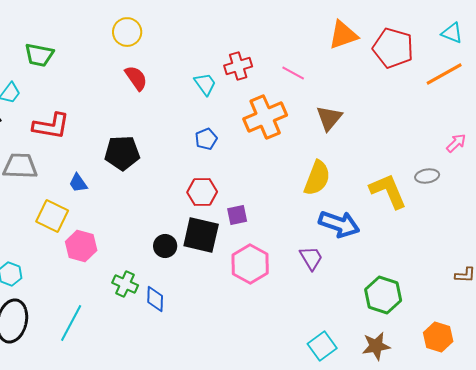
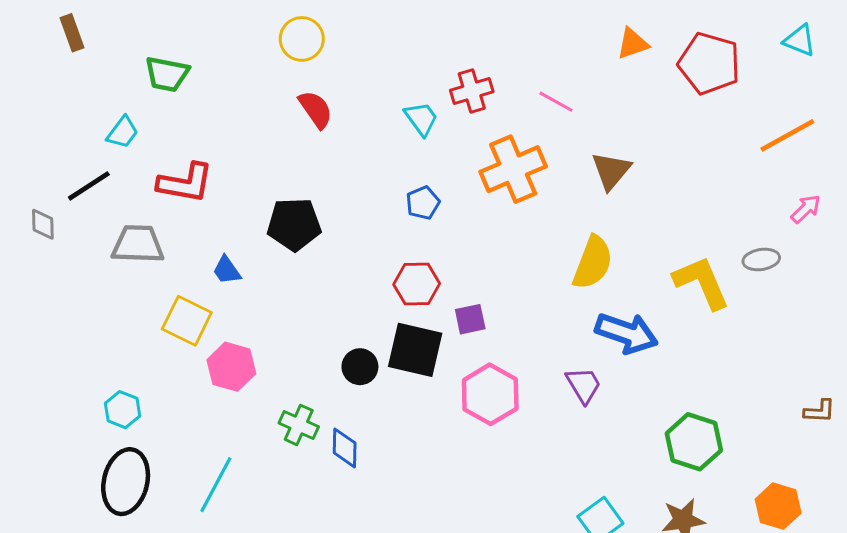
orange triangle: (343, 35) -> (633, 44), size x0.7
orange line: (444, 74) -> (787, 135), moved

